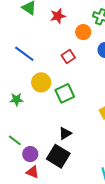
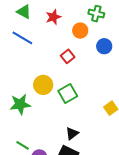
blue line: (24, 54) -> (22, 38), moved
green star: (16, 99) -> (20, 104), size x1.5

